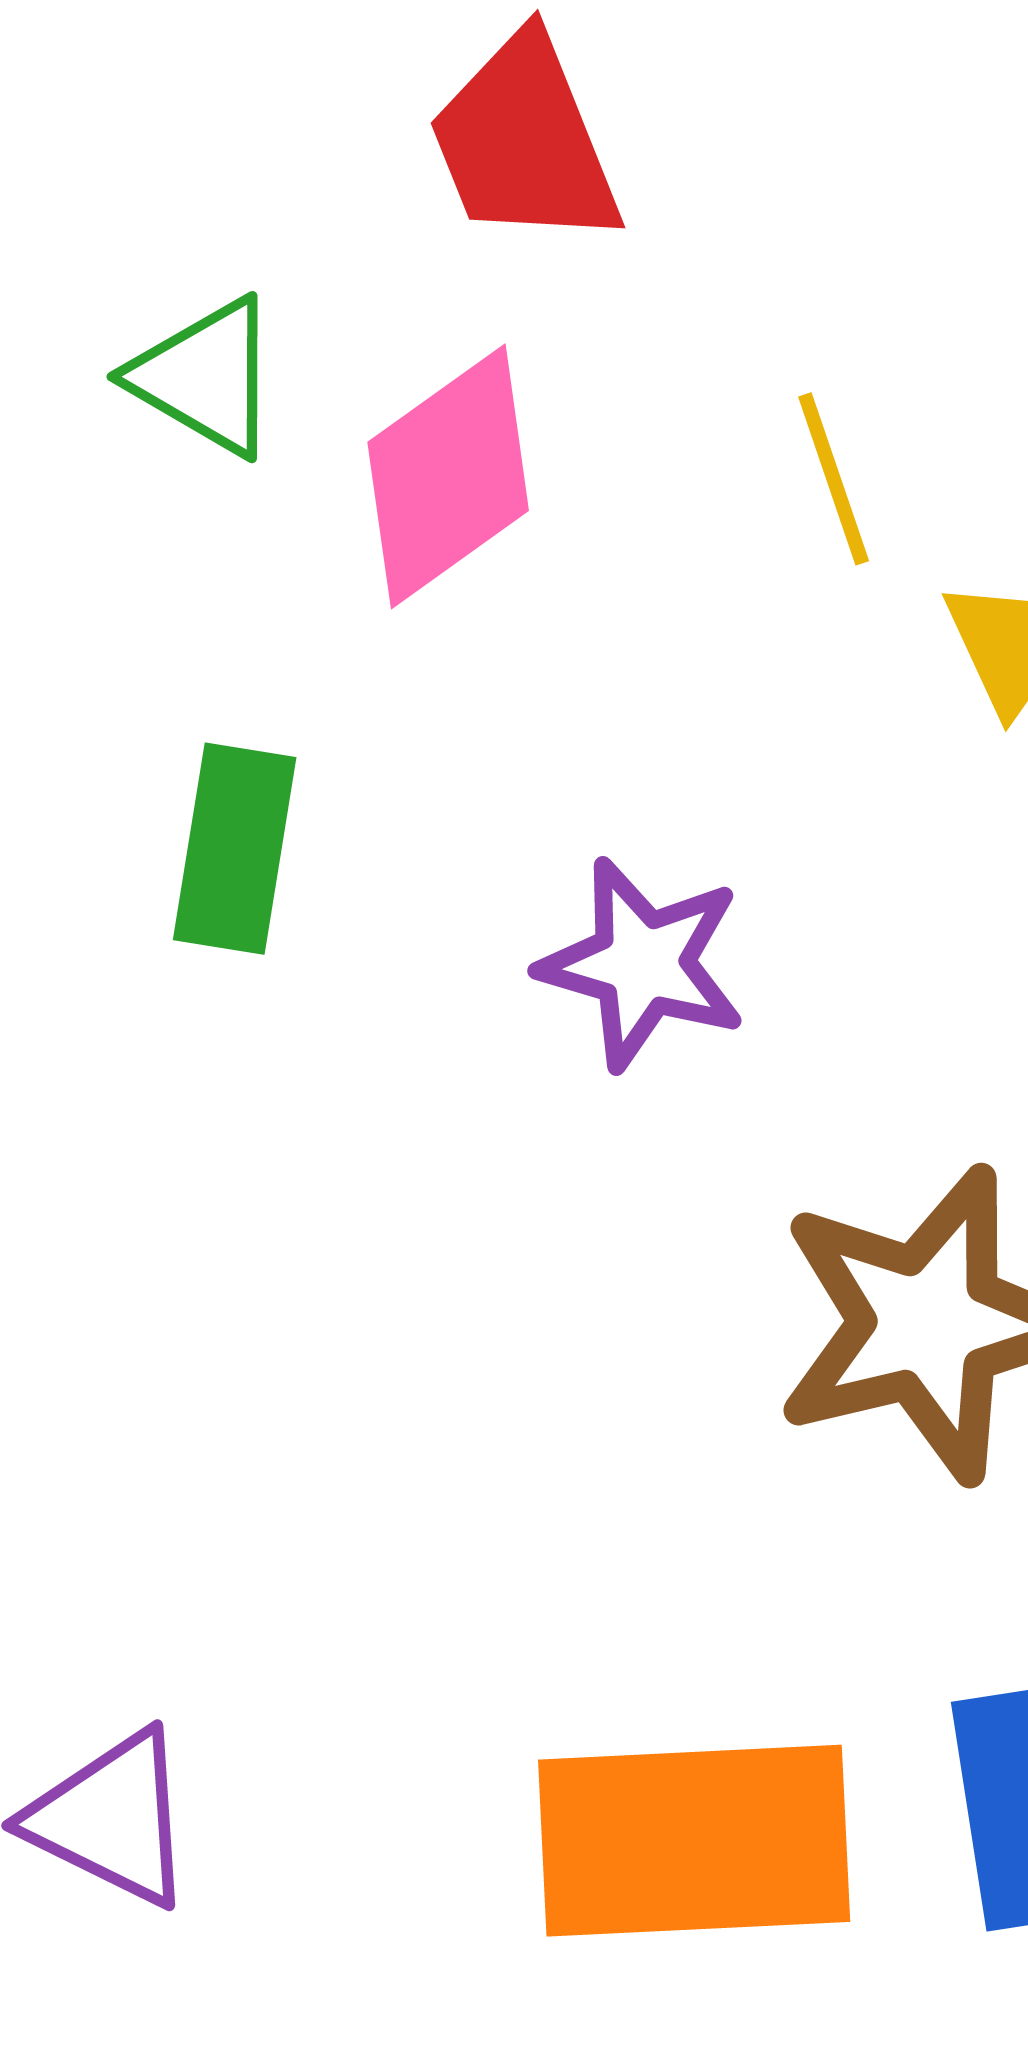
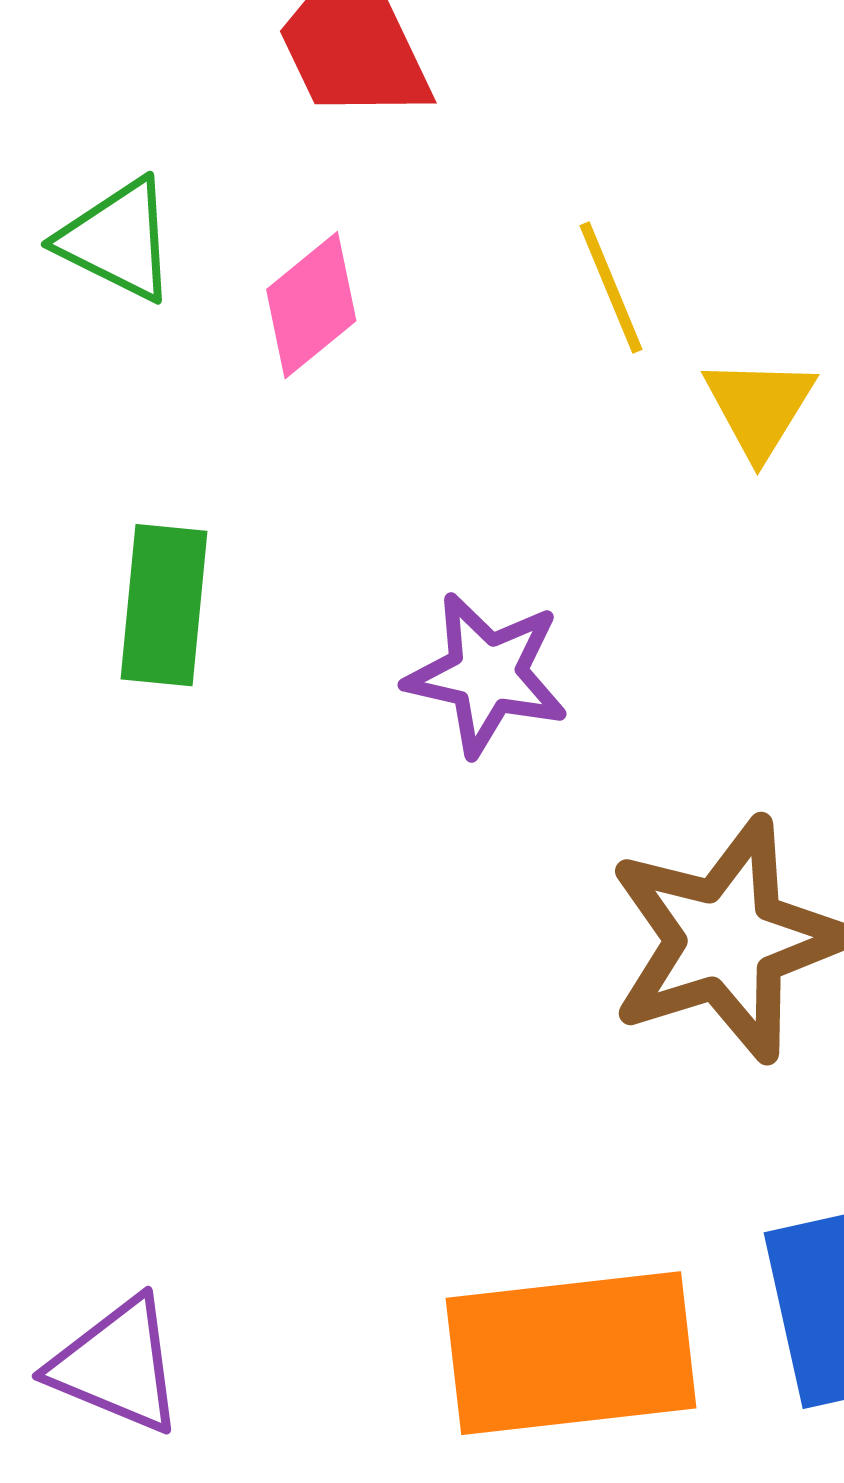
pink diamond: (448, 476) -> (311, 305), size x0.7

